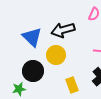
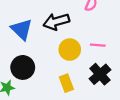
yellow circle: (56, 55) -> (70, 50), moved

